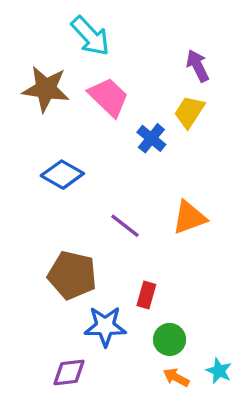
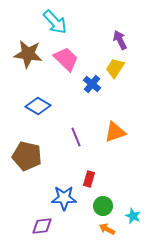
purple line: (125, 226) -> (76, 137), turned 30
brown pentagon: (72, 275) -> (27, 156), moved
cyan star: (219, 371) -> (133, 216), moved

